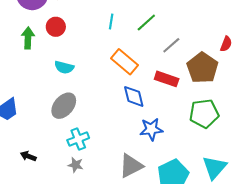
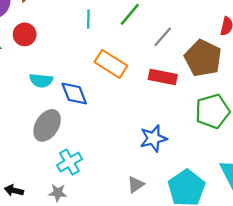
blue diamond: (134, 96) -> (74, 94), moved
gray star: (76, 165) -> (58, 193), moved
gray triangle: (131, 166) -> (136, 185), size x0.6

